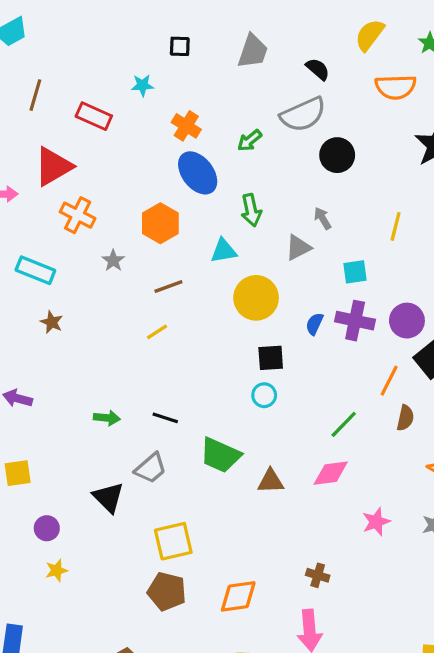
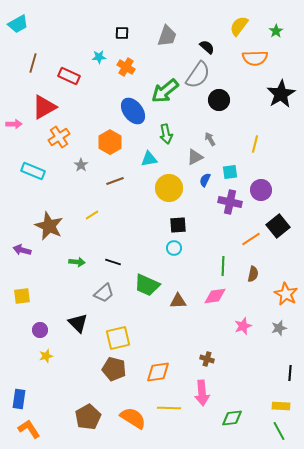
gray semicircle: (303, 115) -> (198, 75), turned -32
orange cross: (186, 126) -> (126, 67), moved
green arrow: (250, 140) -> (165, 91), size x1.8
orange cross: (78, 215) -> (59, 137), turned 30
purple circle: (407, 321) -> (261, 190), moved
brown star: (52, 322) -> (49, 226), moved, size x2.0
blue semicircle: (314, 324) -> (205, 180), moved
yellow line: (157, 332) -> (92, 215), moved
orange line: (389, 381) -> (251, 239), turned 30
brown semicircle: (405, 418) -> (253, 274), moved
green line: (344, 424) -> (223, 266), turned -42
black triangle: (108, 497) -> (78, 323), moved

